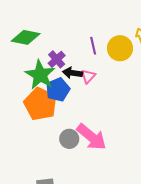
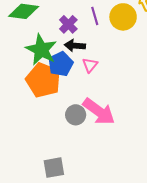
purple cross: (57, 59) -> (68, 24), moved
pink triangle: (88, 76) -> (90, 65), moved

